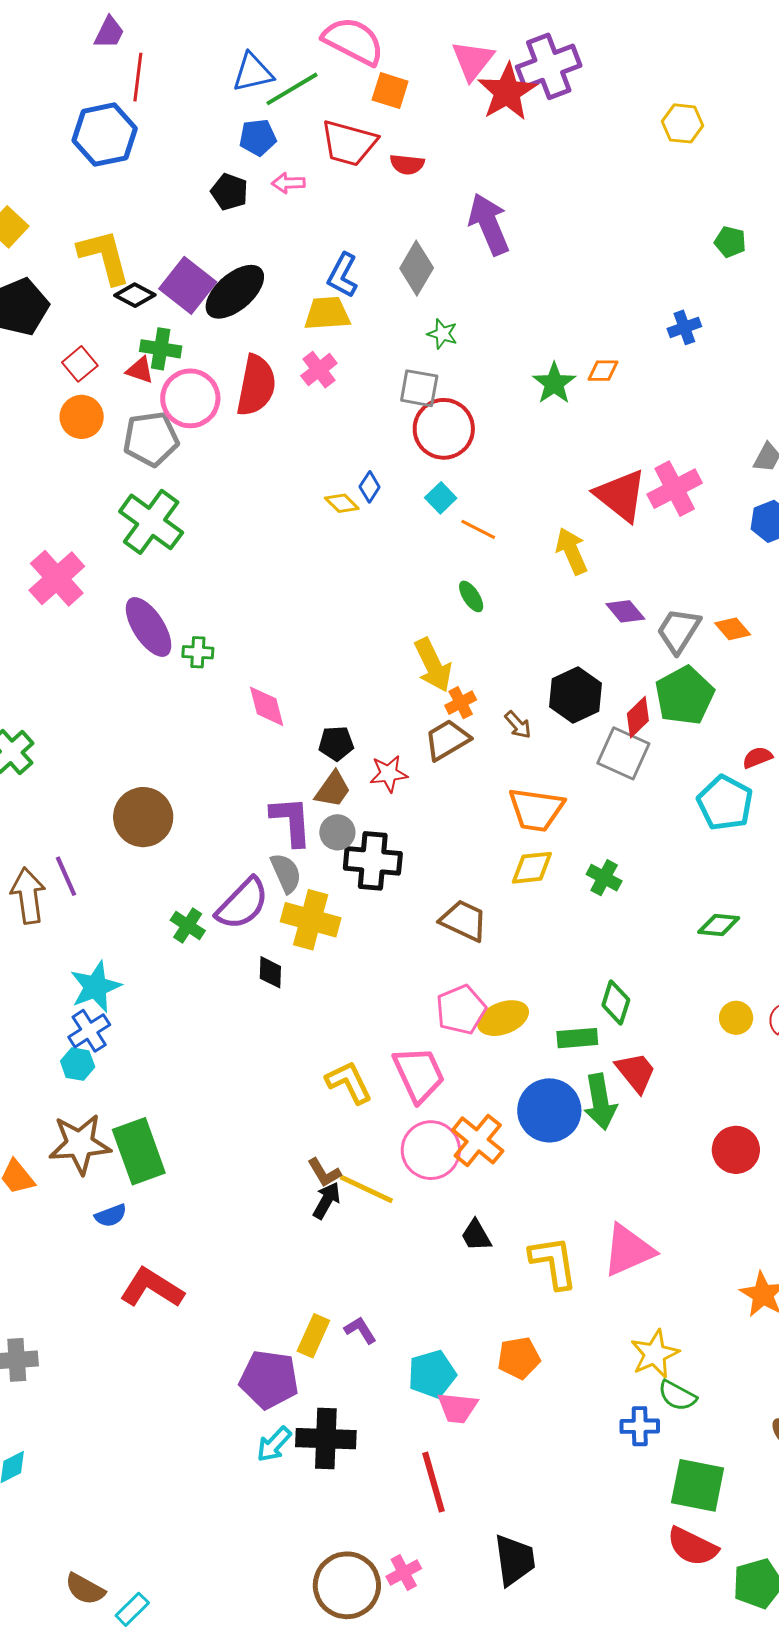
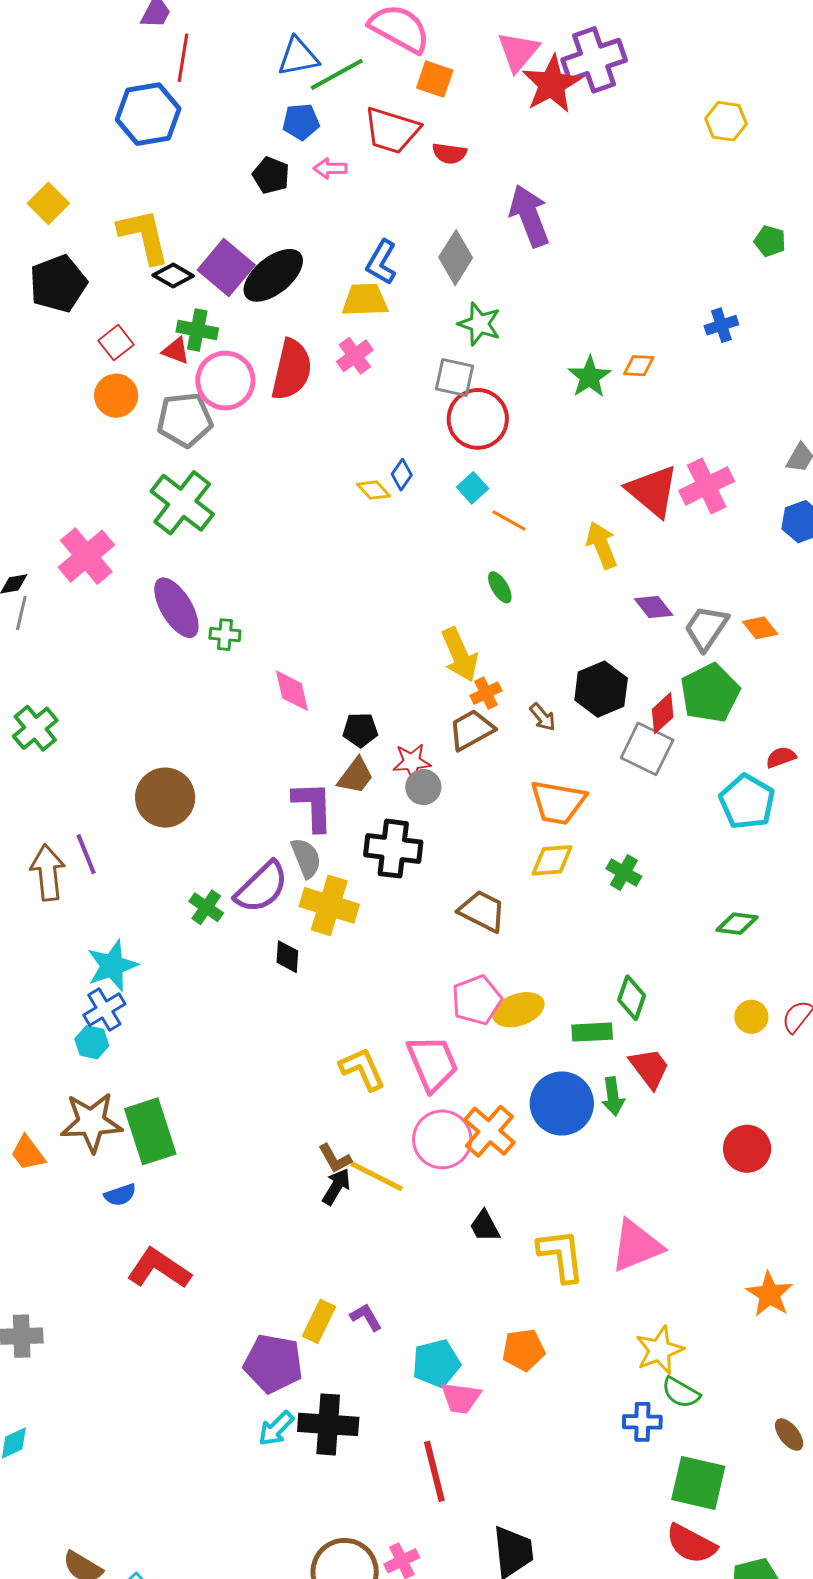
green star: (442, 334) -> (479, 324), size x1.4
gray circle: (337, 832) -> (423, 787), moved
green arrow: (600, 1102) -> (613, 1096), size x0.7

